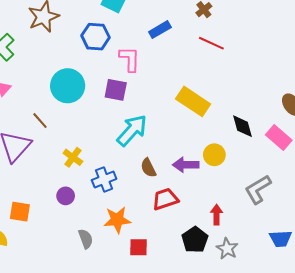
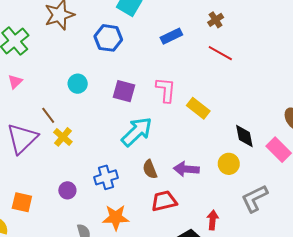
pink L-shape: (130, 59) -> (166, 90), moved
cyan circle: (68, 86) -> (78, 84), size x0.6
yellow rectangle: (193, 101) -> (198, 108), size x0.7
yellow circle: (214, 155) -> (229, 164), moved
yellow cross: (73, 157) -> (63, 137), moved

